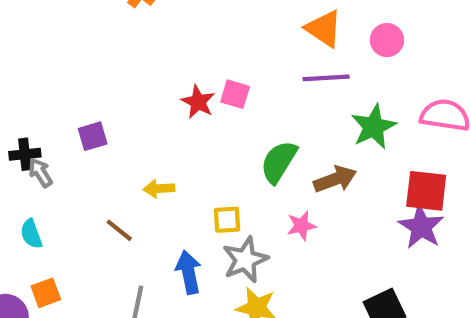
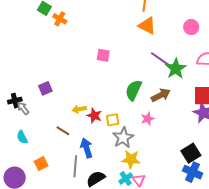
pink circle: (387, 40) -> (191, 27), moved
purple line: (326, 78) -> (160, 59), moved, turned 45
pink square: (235, 94) -> (103, 55), moved
red star: (198, 102) -> (94, 116), moved
blue arrow: (189, 272) -> (87, 148), moved
orange square: (46, 293) -> (41, 164), moved

